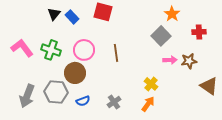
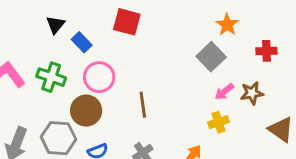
blue rectangle: (72, 17) -> (82, 42), moved
brown line: (116, 53) -> (143, 105), moved
pink arrow: (170, 60) -> (224, 92), turned 144
yellow cross: (151, 84) -> (218, 122), moved, turned 32

